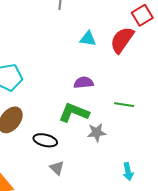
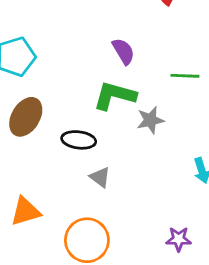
purple semicircle: (84, 83) -> (123, 51), turned 72

